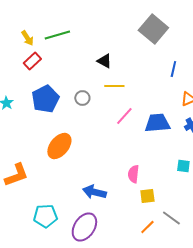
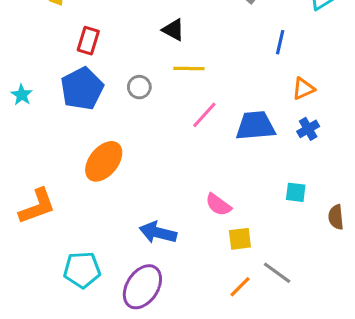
red rectangle: (32, 61) -> (88, 41), moved, turned -30
pink semicircle: (133, 174) -> (218, 205), turned -60

